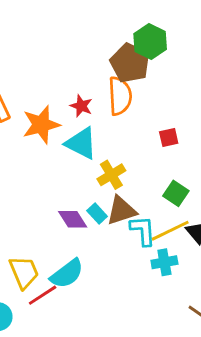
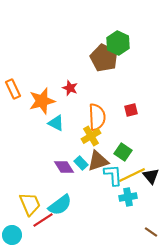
orange semicircle: (120, 96) -> (97, 117), moved
cyan triangle: (81, 143) -> (56, 123), moved, size x0.7
green square: (176, 193) -> (123, 152), moved

